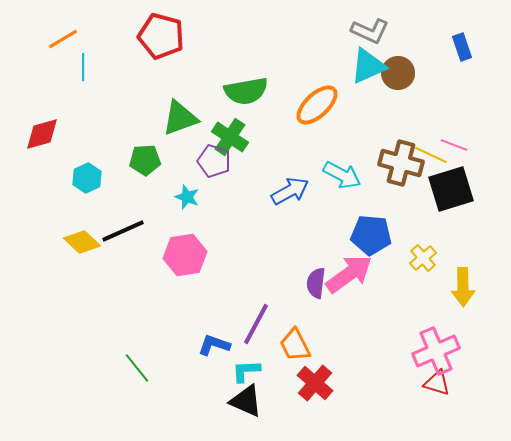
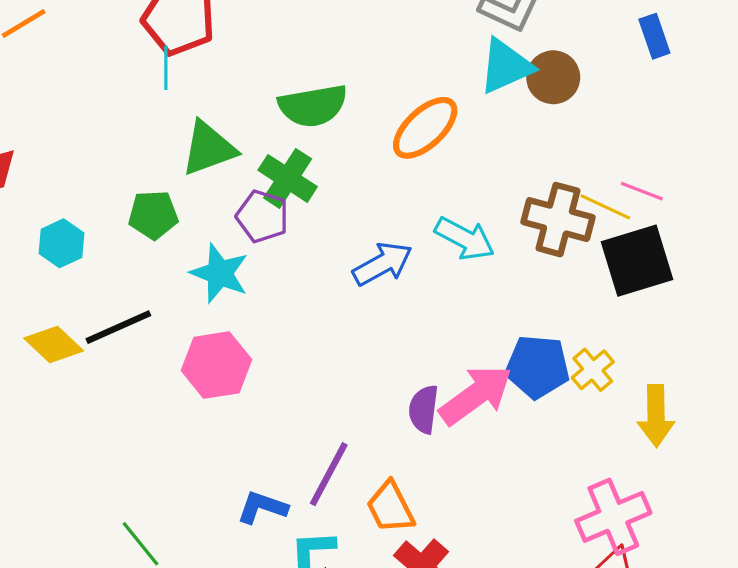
cyan line: (83, 67) -> (166, 68), moved
cyan star: (187, 197) -> (220, 273), size x1.5
blue pentagon: (371, 235) -> (537, 367), moved

